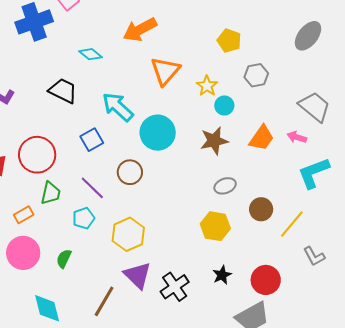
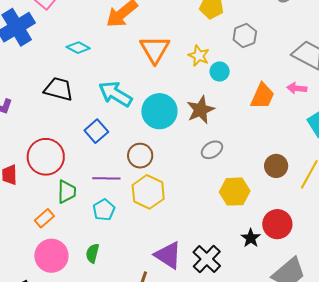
brown star: (214, 141) -> (201, 110), moved
gray ellipse: (225, 186) -> (212, 150), moved
purple line: (92, 188) -> (106, 178), turned -32
yellow hexagon: (128, 234) -> (148, 192), moved
red circle: (266, 280) -> (277, 224), moved

